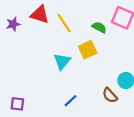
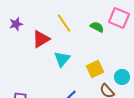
red triangle: (40, 15) -> (41, 39), moved, turned -48
yellow square: (88, 50) -> (95, 69), moved

